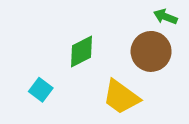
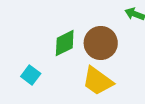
brown circle: (151, 51) -> (101, 43), moved

